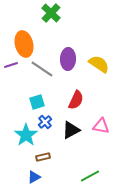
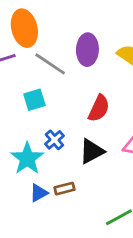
cyan square: (37, 102) -> (34, 100), moved
brown rectangle: (43, 157) -> (64, 189), moved
blue triangle: (34, 177) -> (39, 193), moved

